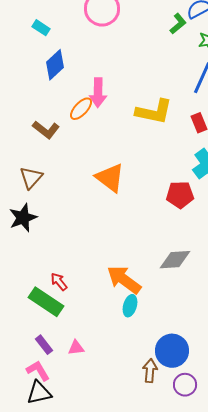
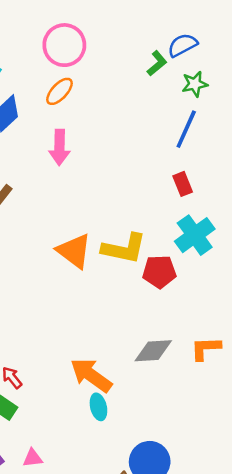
orange ellipse: (81, 109) -> (59, 91), moved
yellow L-shape: (154, 112) -> (124, 249), moved
cyan ellipse: (130, 306) -> (98, 407), turned -30

